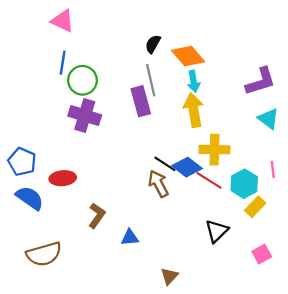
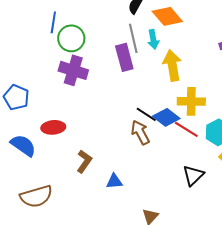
cyan arrow: (194, 81) -> (153, 39), moved
blue pentagon: (22, 162) -> (16, 97), moved

